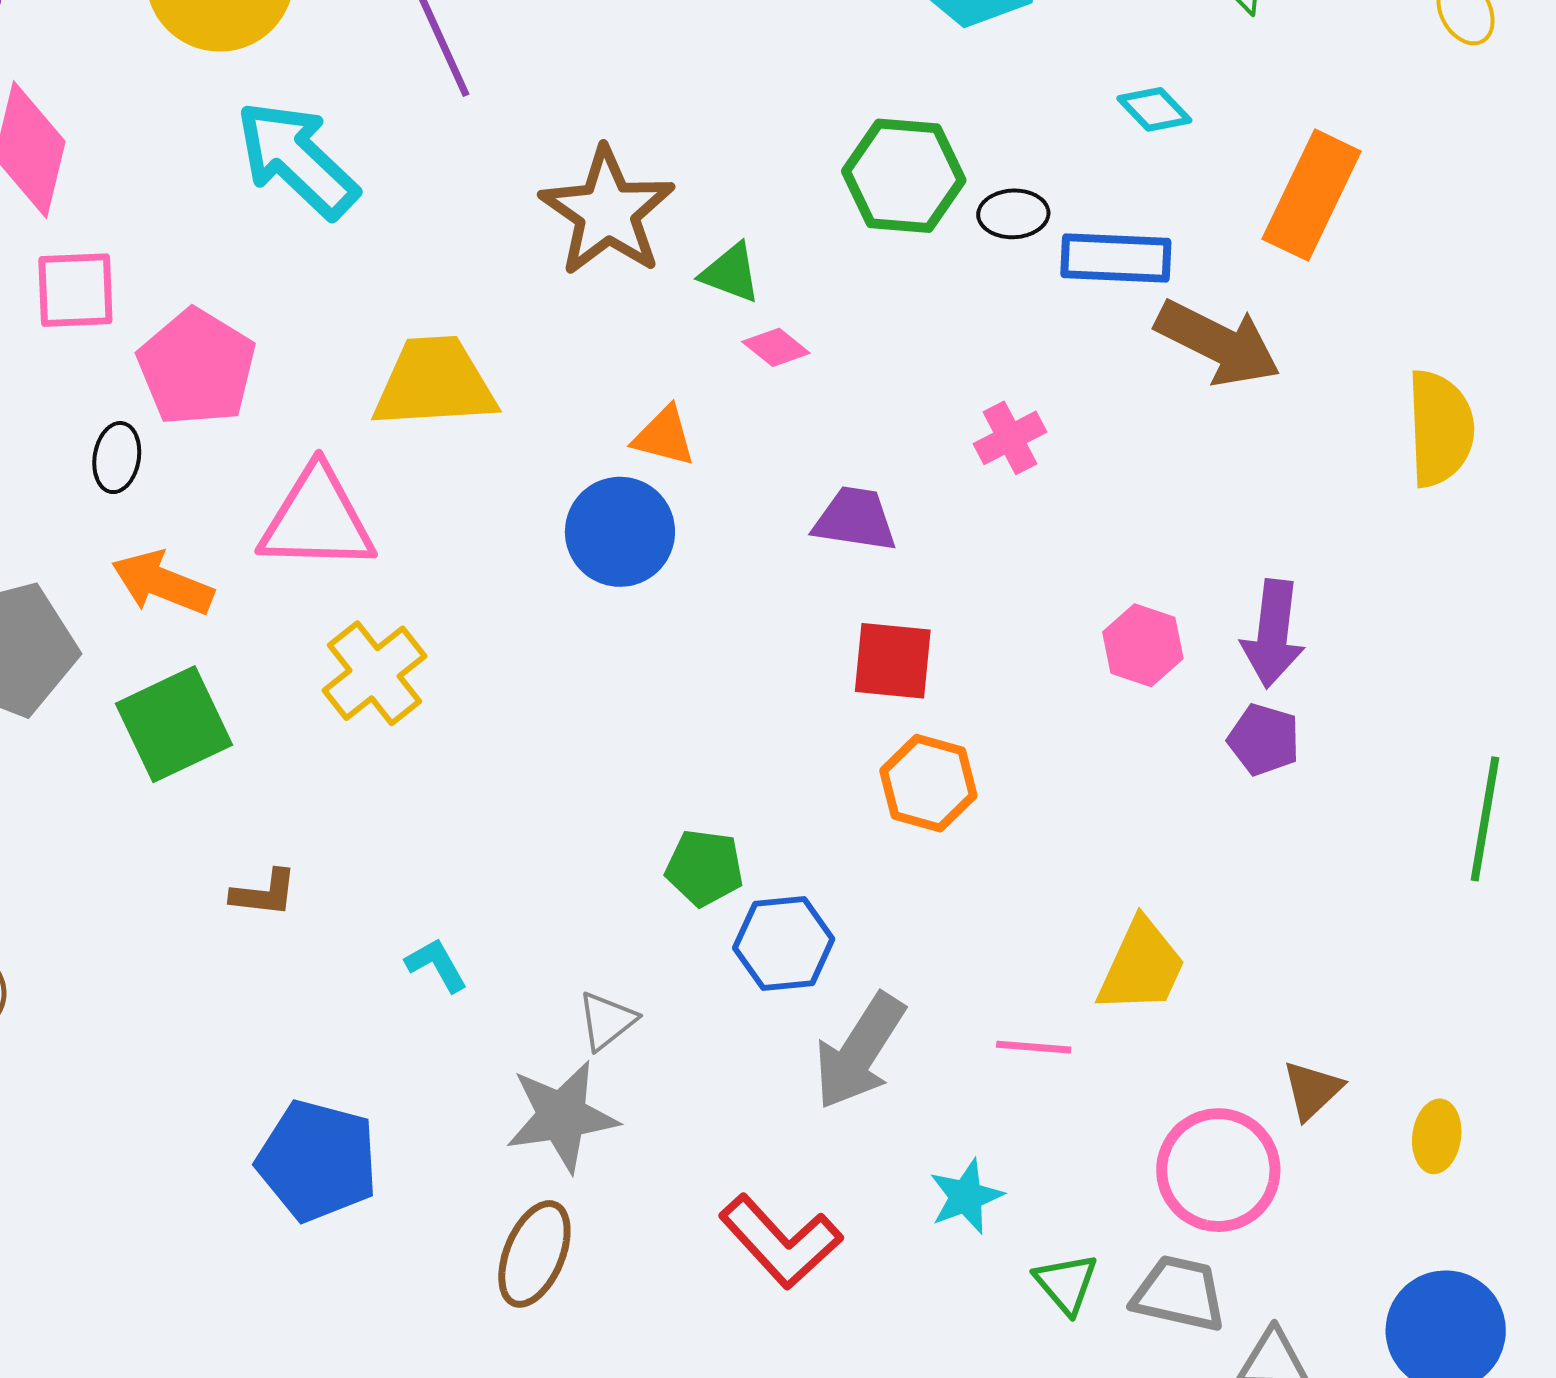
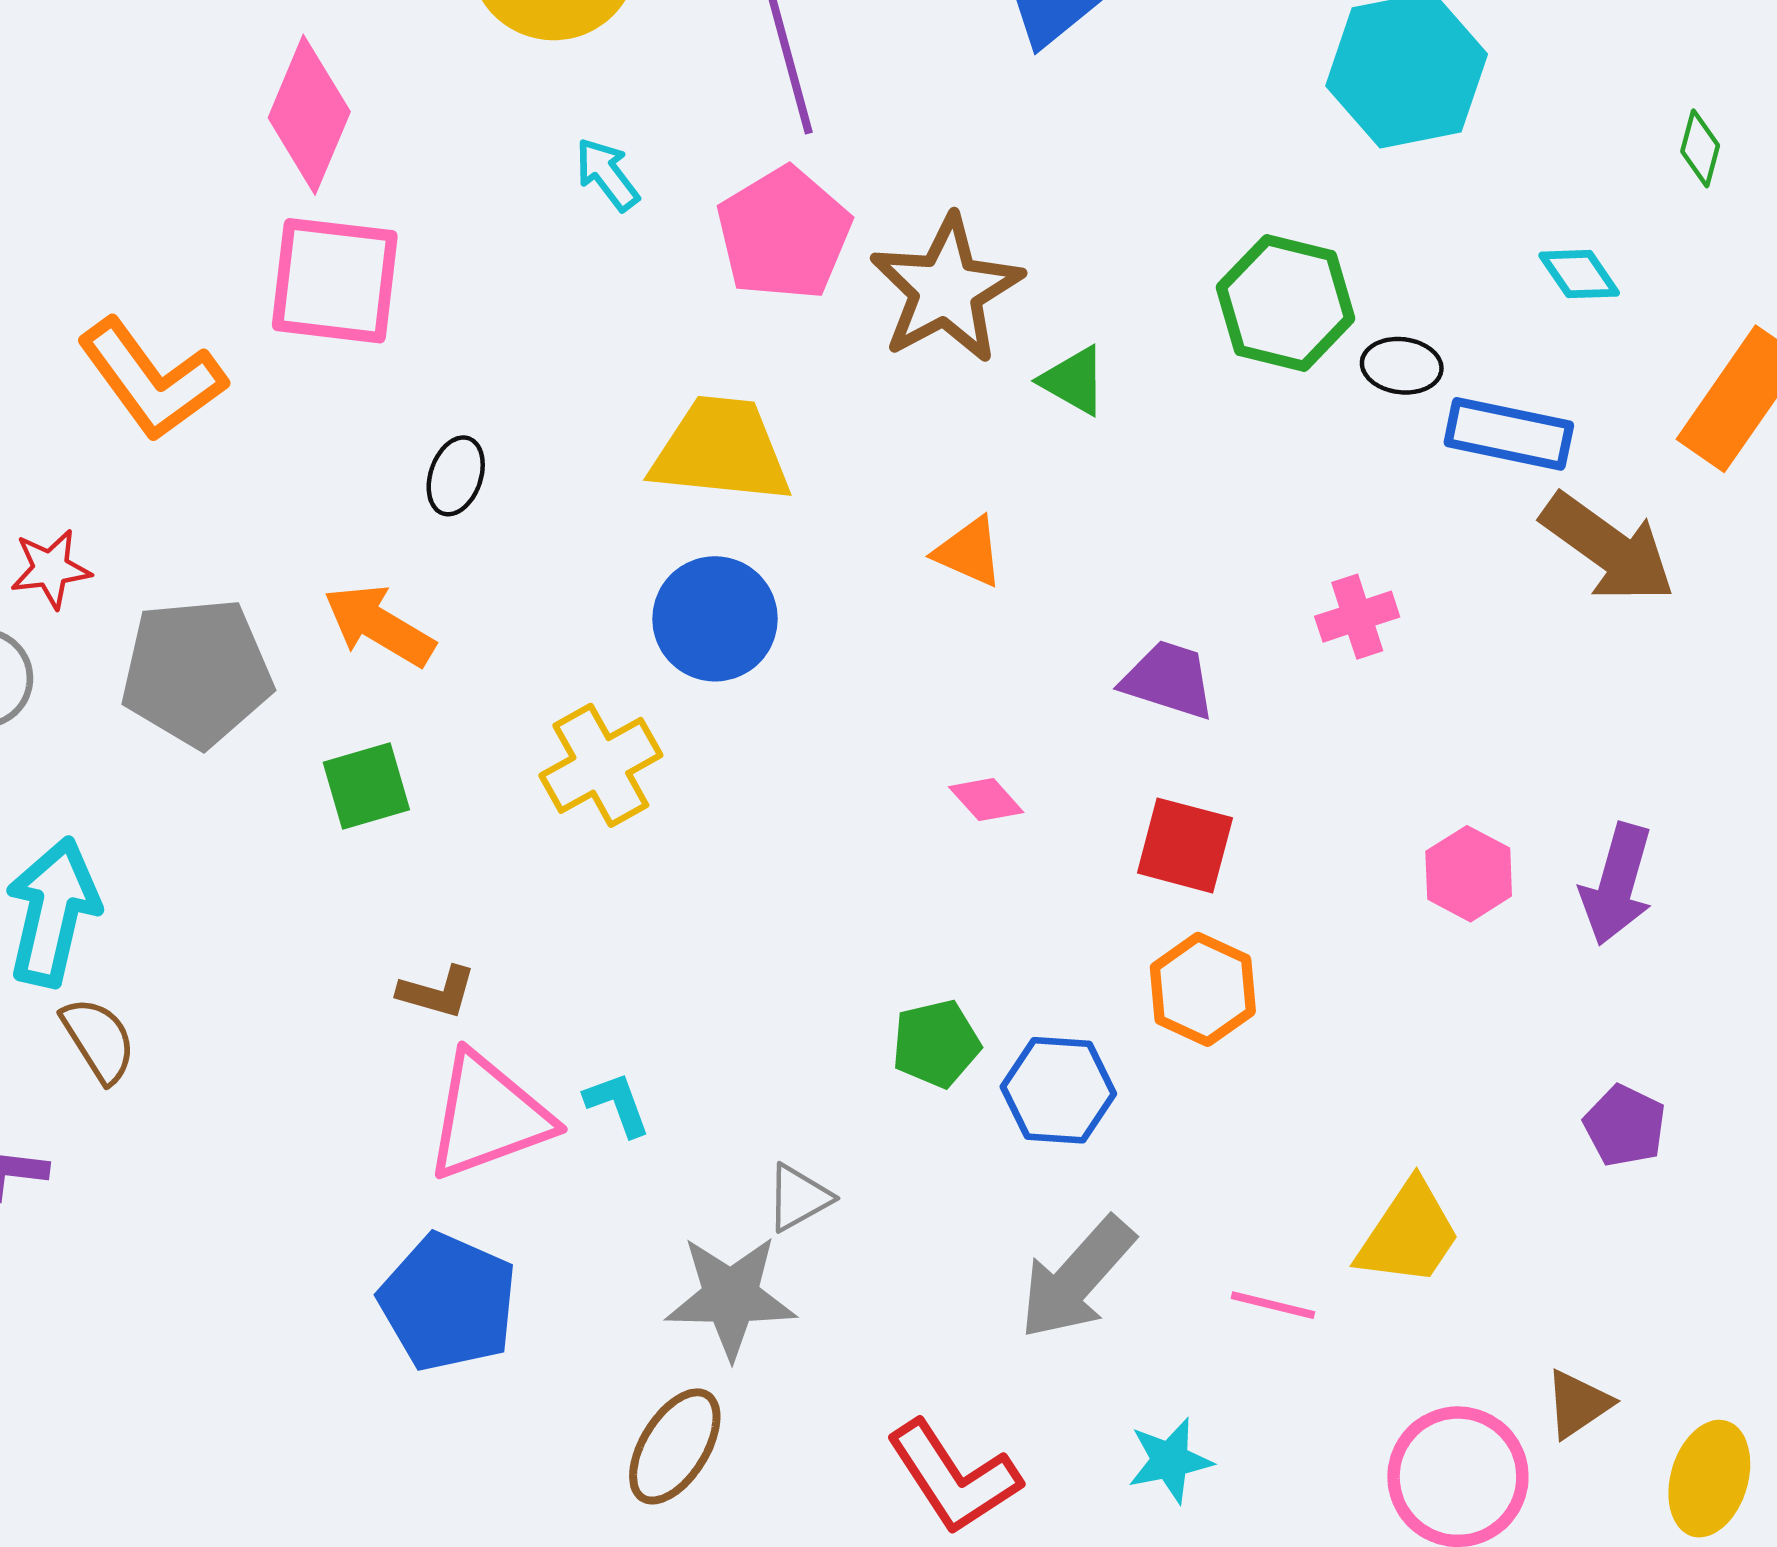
cyan arrow: (297, 159) -> (607, 174), size x0.5
pink square: (75, 290) -> (335, 281), size x1.4
pink diamond: (776, 347) -> (986, 800), moved
pink pentagon: (197, 367) -> (784, 234), moved
black ellipse: (117, 458) -> (456, 476), moved
pink triangle: (317, 520) -> (488, 1116), moved, turned -31
blue circle: (620, 532) -> (715, 619), moved
green square: (174, 724) -> (366, 786), size x0.7
purple pentagon: (1264, 740) -> (1625, 1126), moved
green pentagon: (704, 868) -> (936, 1044), turned -30
blue hexagon: (784, 944) -> (1058, 1090), moved
yellow ellipse: (1437, 1136) -> (1709, 1479), size x1.4

